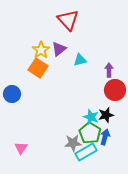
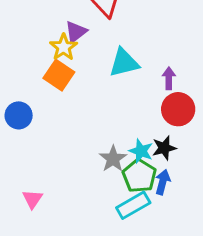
purple triangle: (59, 49) -> (76, 32), moved
cyan triangle: (80, 60) -> (124, 63), size x1.5
gray star: (73, 143) -> (113, 159), moved, turned -30

